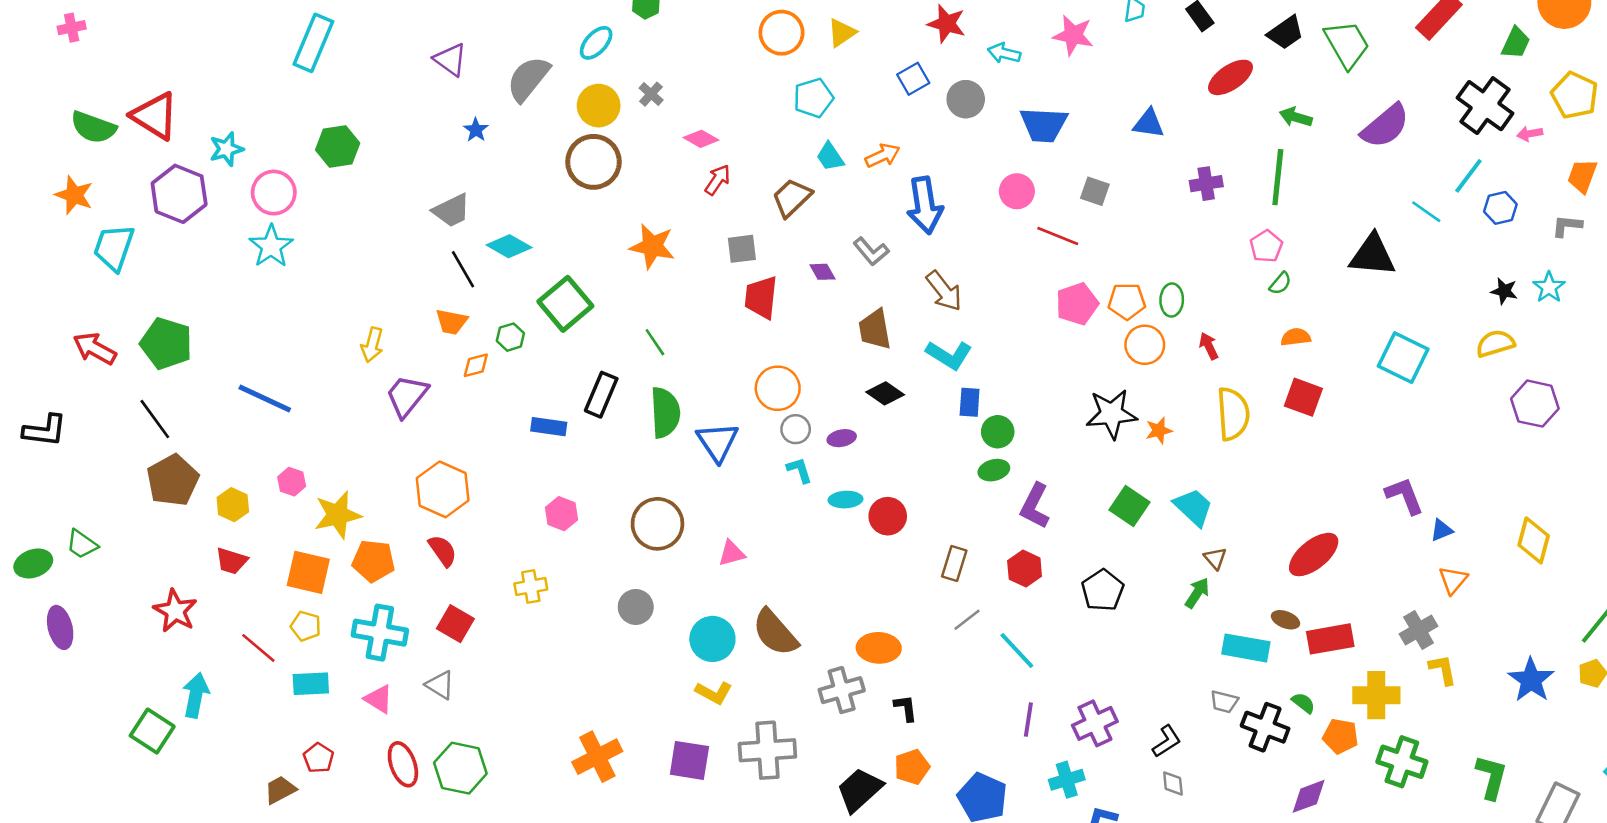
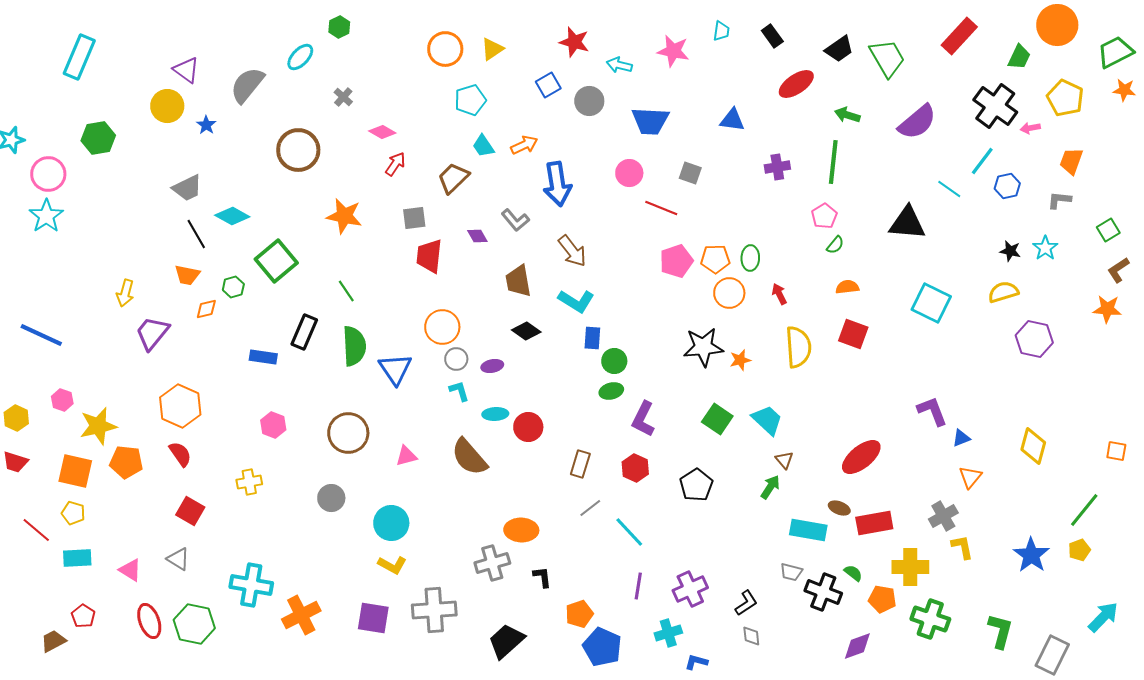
yellow circle: (599, 106) -> (167, 106), moved
cyan cross: (380, 633) -> (251, 585), moved
brown semicircle: (775, 633) -> (469, 457), moved
orange pentagon: (912, 767) -> (579, 614), moved

